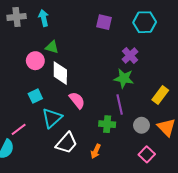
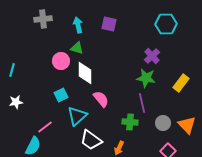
cyan arrow: (44, 18) -> (78, 25), moved
purple square: (104, 22) -> (109, 24), moved
yellow rectangle: (160, 95) -> (181, 83), moved
white trapezoid: (67, 143) -> (91, 140), turned 85

